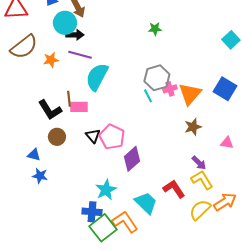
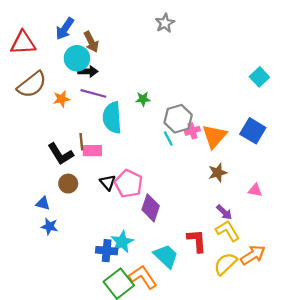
green star: (155, 29) -> (143, 99), moved
cyan semicircle: (97, 77) -> (112, 118), turned -32
purple diamond: (132, 159) -> (151, 208), turned -30
red L-shape: (174, 189) -> (197, 241), turned 30
blue cross: (92, 212) -> (107, 251), moved

